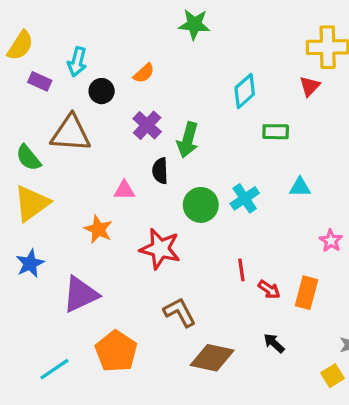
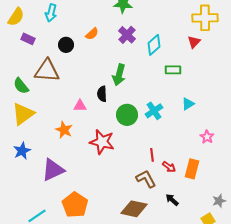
cyan arrow: (77, 62) -> (51, 13), moved
purple cross: (147, 125) -> (127, 35), moved
cyan triangle: (300, 187) -> (188, 104), turned -32
brown L-shape: (180, 312) -> (146, 179), moved

